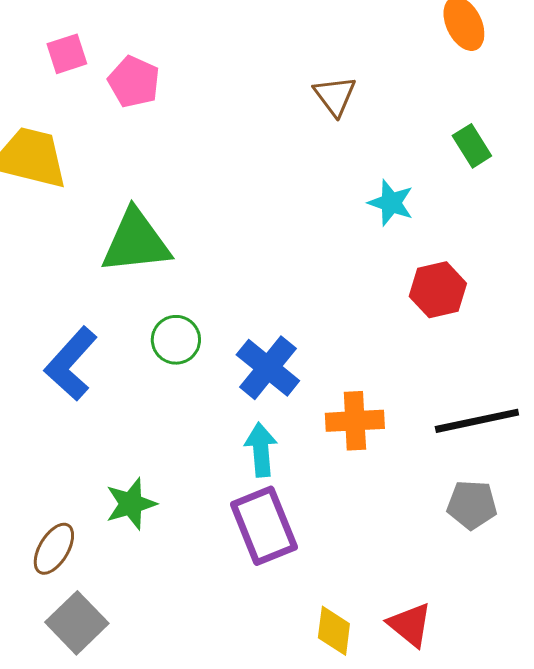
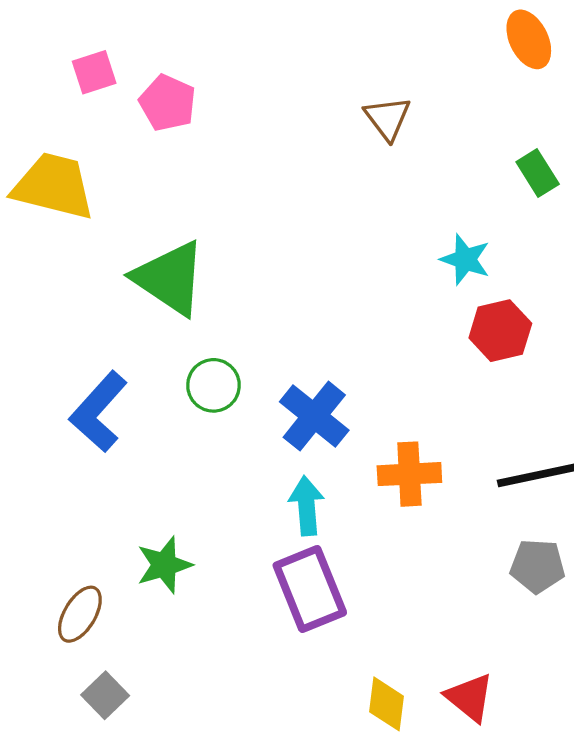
cyan star: (391, 203) -> (465, 259), moved
green triangle: (136, 242) -> (170, 278), turned 40
gray square: (77, 623) -> (105, 695), size x0.7

